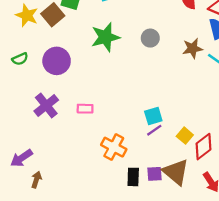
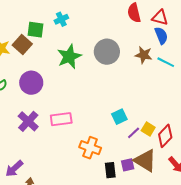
gray circle: (150, 38) -> (107, 52), size x1.6
brown star: (193, 48) -> (144, 55), turned 30
pink rectangle: (85, 109) -> (61, 119), size x1.5
purple line: (154, 130) -> (134, 133), moved

